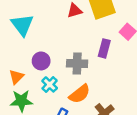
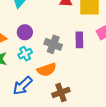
purple rectangle: (104, 48) -> (79, 40), turned -35

